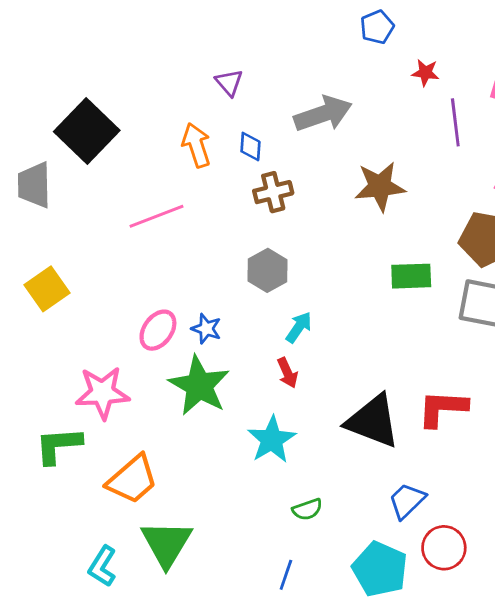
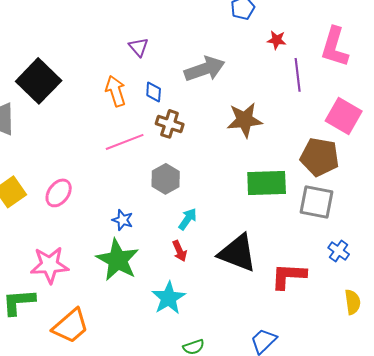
brown cross: (273, 192) -> (170, 124), turned 32
pink line: (157, 216) -> (125, 142), moved
green rectangle: (411, 276) -> (267, 183), size x1.4
pink ellipse: (158, 330) -> (59, 193), moved
black triangle: (373, 421) -> (238, 253), moved

